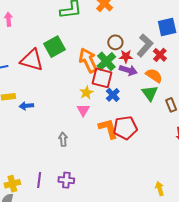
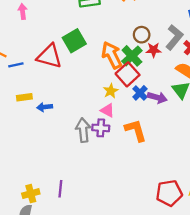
purple arrow: (128, 70) -> (157, 97), moved
red square: (102, 78) -> (128, 74), turned 35
pink triangle: (83, 110) -> (107, 110), turned -32
red pentagon: (125, 128) -> (169, 193), moved
gray arrow: (63, 139) -> (83, 130), moved, size x1.5
purple cross: (66, 180) -> (101, 128), moved

